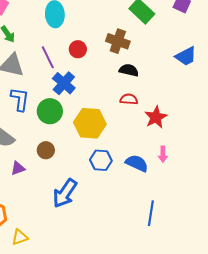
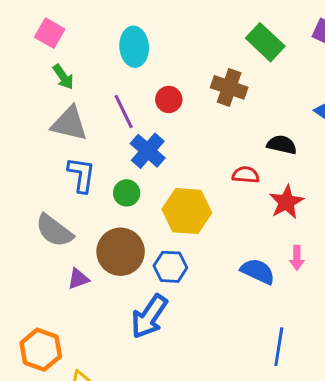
black semicircle: (129, 70) -> (282, 145), moved
green circle: (50, 111) -> (127, 193), size x0.7
brown circle: (46, 150) -> (121, 252), size x1.8
blue hexagon: (101, 160) -> (170, 267), moved

